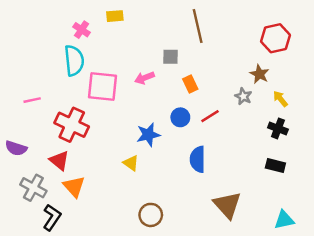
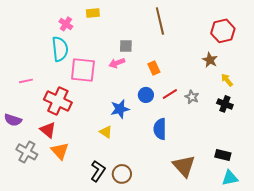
gray square: (170, 57) -> (126, 46), moved
gray star: (243, 96) -> (192, 97), moved
black rectangle: (275, 166) -> (223, 155), moved
black L-shape: (52, 217) -> (98, 171), moved

